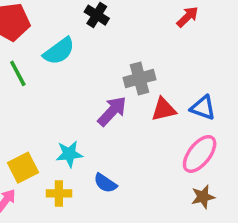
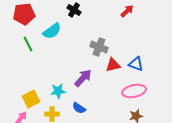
gray cross: (140, 79) -> (99, 47), turned 36
purple arrow: (112, 111) -> (83, 78), moved
pink ellipse: (200, 154) -> (134, 91), turned 40

